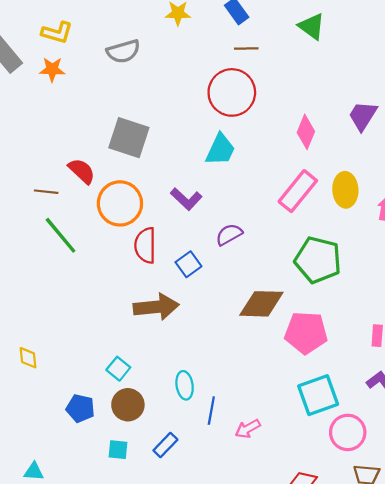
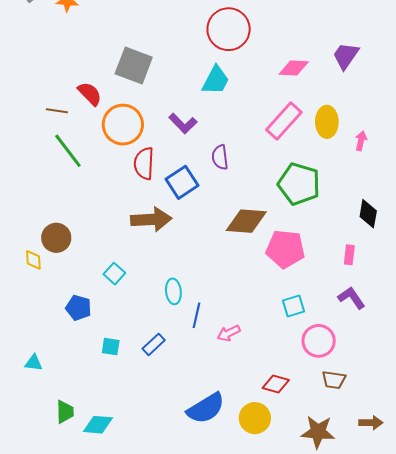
pink diamond: (306, 132) -> (294, 68), turned 68
purple semicircle: (229, 234) -> (220, 157), turned -70
blue square: (188, 264) -> (182, 182), size x1.4
cyan square: (318, 395) -> (293, 306), size x0.6
brown circle: (128, 405) -> (56, 238), moved

